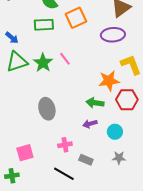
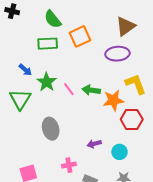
blue arrow: (12, 38) -> (25, 70), moved
pink line: (65, 59) -> (69, 89), moved
green triangle: (17, 62) -> (20, 99), moved, turned -40
green arrow: (95, 103) -> (91, 90), moved

